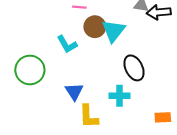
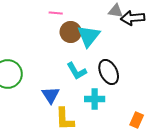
cyan L-shape: (67, 44) -> (77, 71), moved
orange rectangle: (163, 117) -> (137, 120), turned -63

